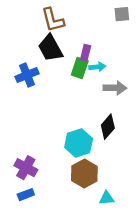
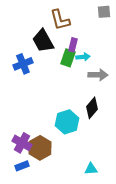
brown L-shape: (53, 20) -> (60, 20), moved
brown hexagon: (84, 173) -> (40, 148), moved

